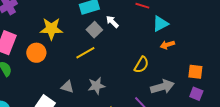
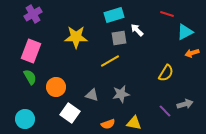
gray square: (94, 30) -> (119, 38), turned 35
orange circle: (36, 53) -> (56, 87), moved
gray arrow: (162, 87) -> (185, 104), moved, size x0.7

